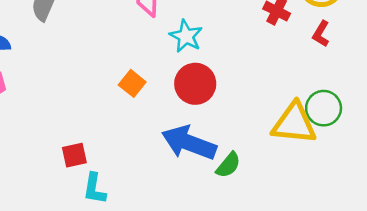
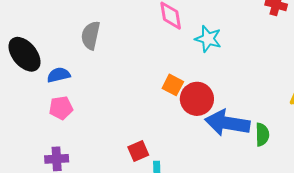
red circle: (195, 84) -> (197, 99), moved
green semicircle: (228, 165) -> (262, 135), turned -30

